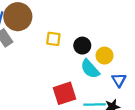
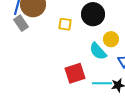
black circle: (82, 46) -> (93, 14), moved, size x1.5

